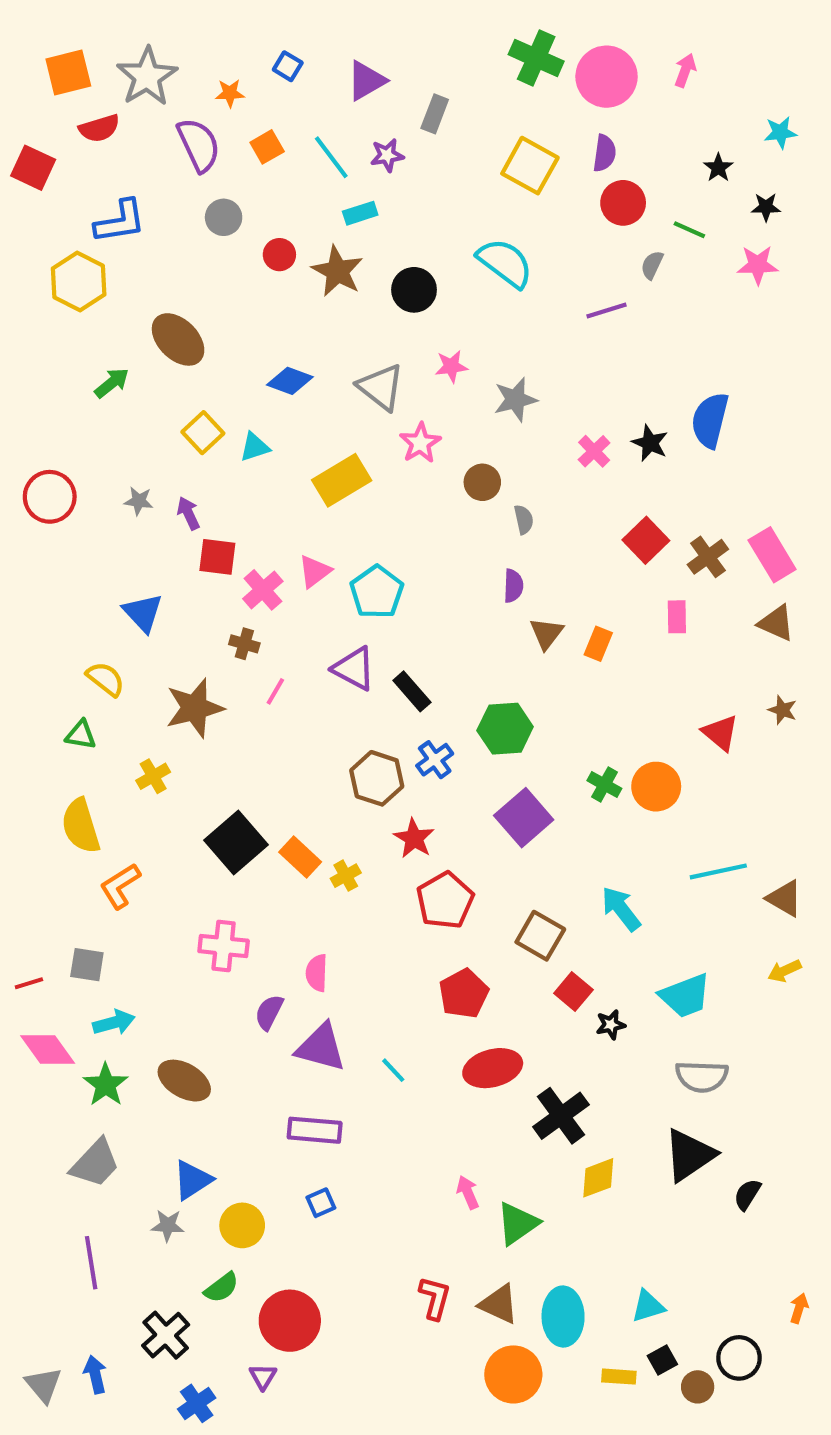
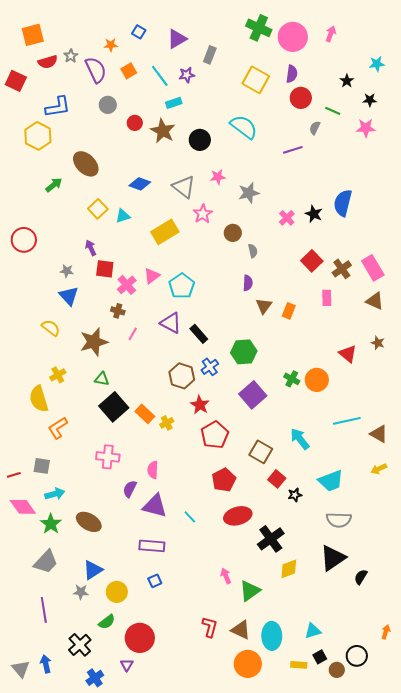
gray star: (147, 77) -> (71, 56), moved, size x0.5
gray star: (139, 501) -> (67, 271), moved
green triangle: (81, 735) -> (102, 379), moved
yellow cross: (153, 776) -> (58, 375), moved

